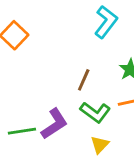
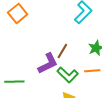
purple L-shape: (54, 124) -> (48, 63), moved

